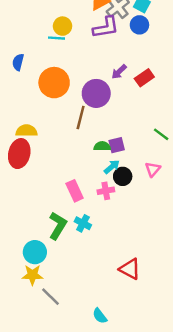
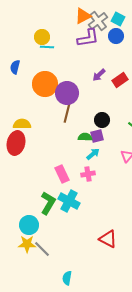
yellow circle: (63, 26) -> (42, 37), moved
purple circle: (96, 93) -> (67, 93), moved
black circle: (123, 176) -> (102, 120), moved
cyan cross: (83, 223) -> (69, 201), size x1.5
gray line: (51, 297) -> (42, 249), moved
cyan semicircle: (100, 316) -> (67, 278), moved, turned 48

